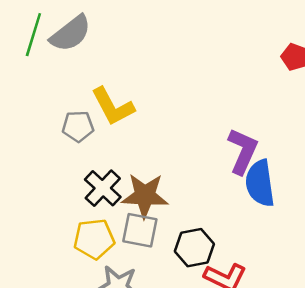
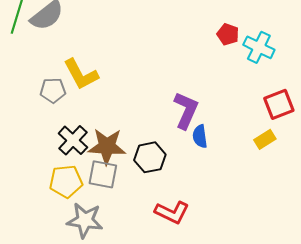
blue semicircle: (260, 183) -> (200, 136), size x0.6
black hexagon: (194, 248) -> (150, 157), moved

